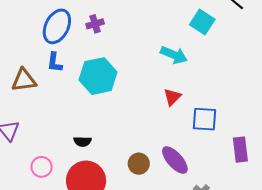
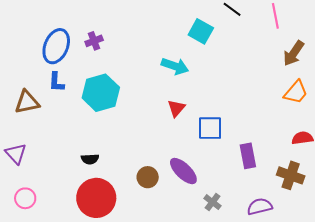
pink circle: (42, 167) -> (25, 198), moved

